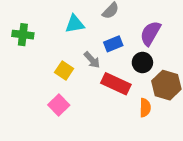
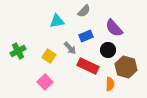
purple semicircle: (150, 33) -> (114, 28), turned -72
green cross: (23, 35) -> (18, 51), moved, turned -35

